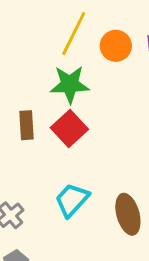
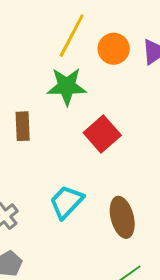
red square: (69, 128) -> (102, 134), moved

